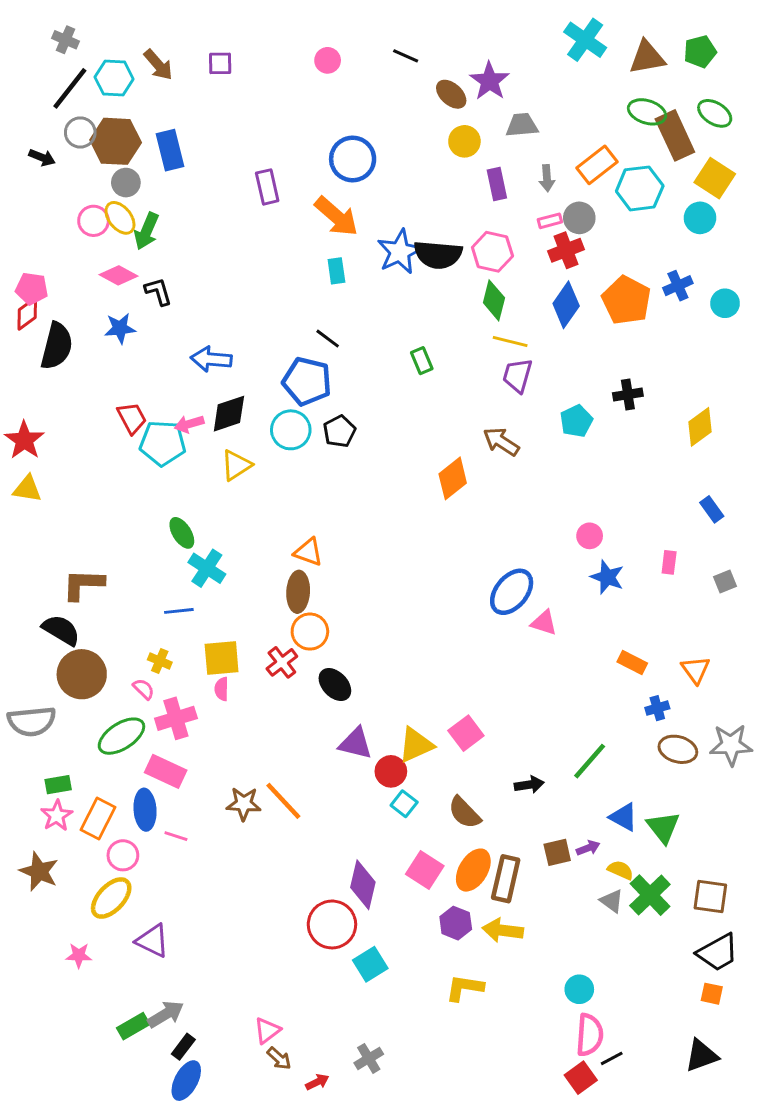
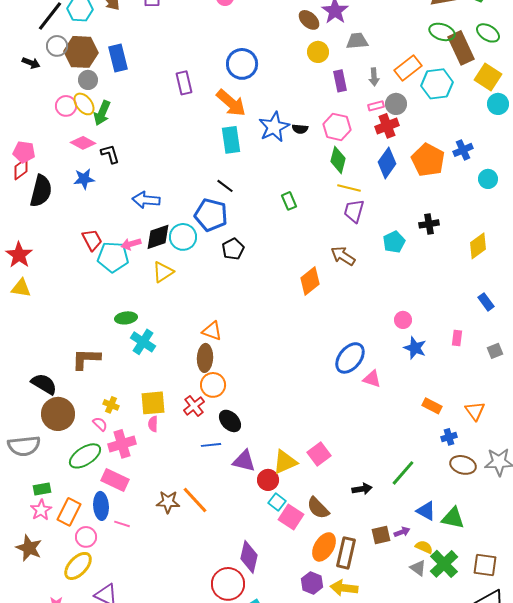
cyan circle: (700, 218) -> (498, 104), moved
black semicircle: (438, 255) -> (300, 129), size x0.5
cyan rectangle: (336, 271) -> (231, 140), size x1.5
cyan circle: (725, 303) -> (488, 179), moved
cyan circle: (291, 430) -> (183, 237), moved
green ellipse: (182, 533) -> (126, 318), turned -65
brown L-shape: (83, 584) -> (86, 359), moved
blue line: (179, 611) -> (211, 445), moved
green triangle: (663, 827) -> (453, 518), turned -40
pink square: (425, 870) -> (291, 517), moved

